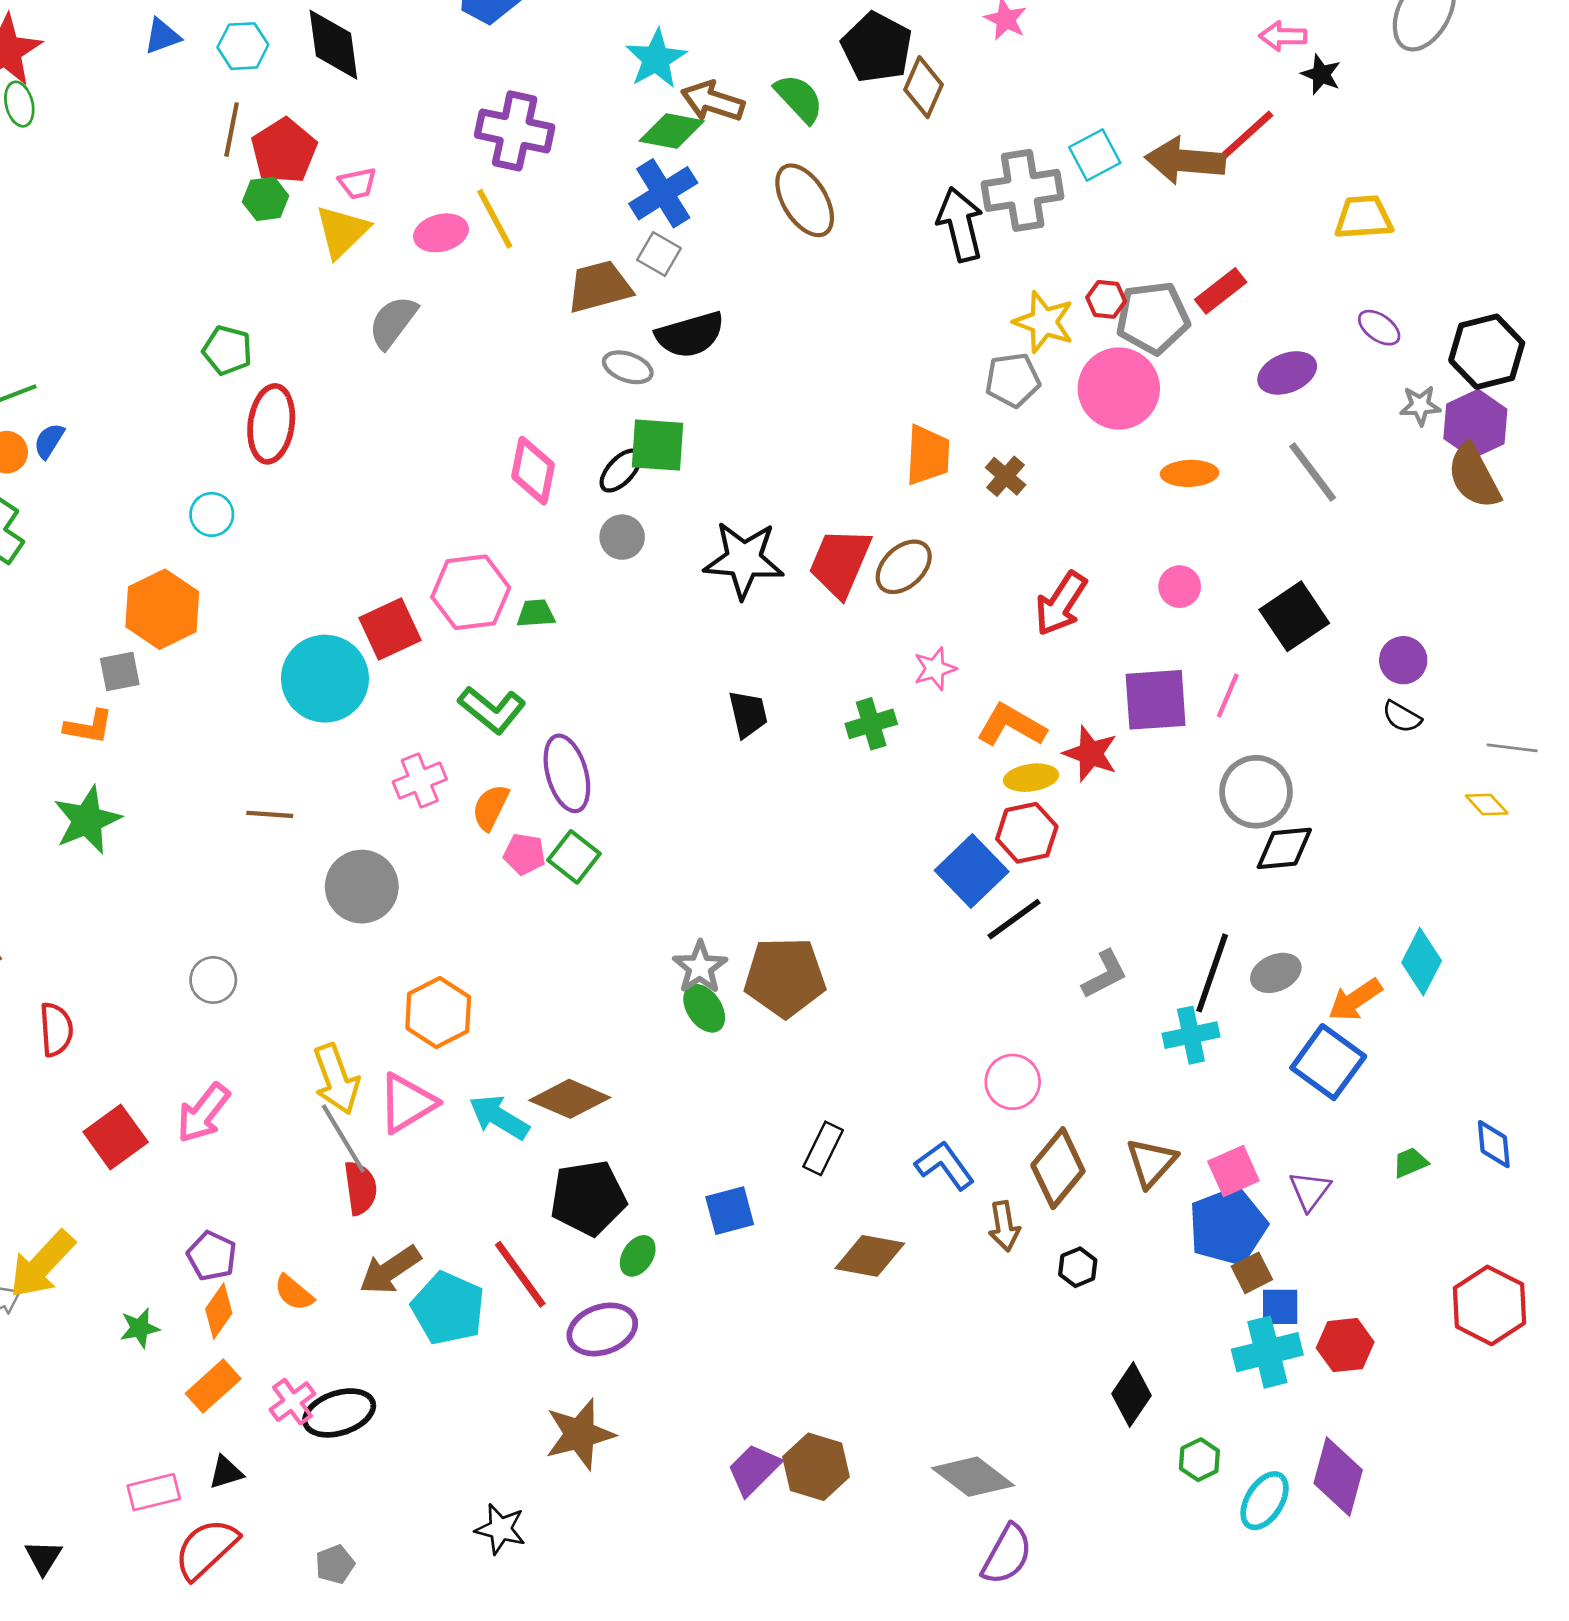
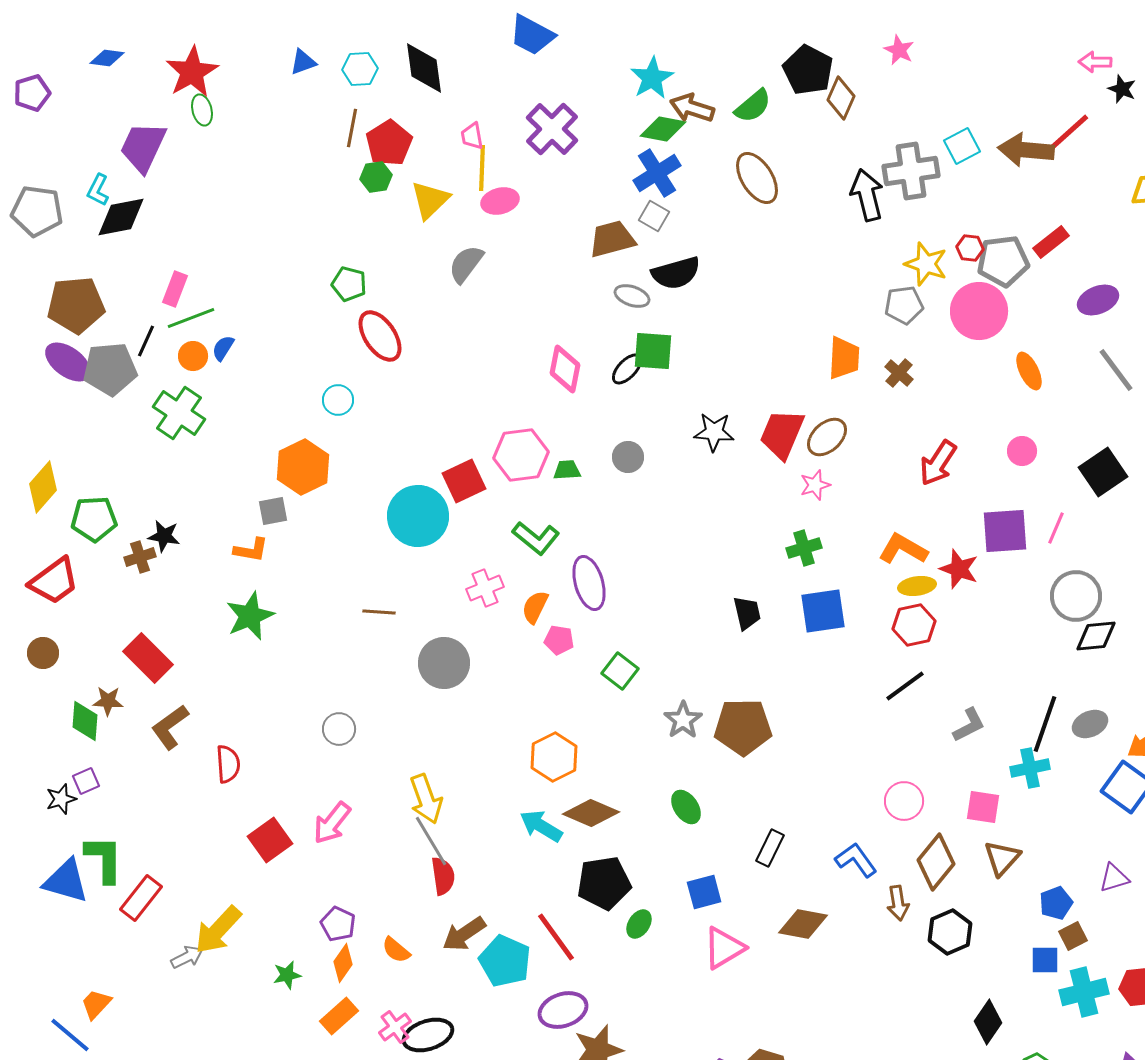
green semicircle: (799, 98) -> (753, 106), turned 93
purple cross: (515, 131) -> (552, 129), turned 32
pink trapezoid: (358, 183) -> (472, 136), moved, turned 92
yellow line: (495, 219) -> (482, 168), moved, turned 30
red ellipse: (271, 424) -> (380, 336), turned -42
orange ellipse: (1190, 473) -> (1029, 371), turned 66
gray circle: (622, 537) -> (628, 457), moved
black star: (744, 560) -> (714, 432), size x0.7
pink star: (935, 669) -> (815, 485), moved
black trapezoid: (748, 714) -> (747, 613), moved
green square: (574, 857) -> (620, 671), moved
blue square: (972, 871) -> (823, 611), moved, turned 36
green ellipse: (704, 1008) -> (686, 807), moved
orange hexagon: (438, 1013) -> (554, 757), moved
pink triangle: (407, 1103) -> (724, 948), moved
pink square: (1233, 1171) -> (983, 807), moved, turned 33
purple triangle: (1310, 1191) -> (1114, 878), turned 36
blue pentagon: (1228, 1226) -> (1056, 903), size x0.6
black hexagon: (1078, 1267) -> (950, 932), size x1.6
blue square: (1280, 1307) -> (1045, 960), moved
purple ellipse: (602, 1329) -> (563, 1010), moved

